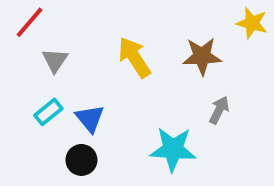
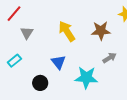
gray arrow: (219, 110) -> (110, 58), turned 32
cyan rectangle: (48, 112) -> (14, 61), moved
blue triangle: (90, 118) -> (58, 62), moved

